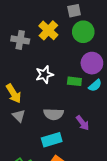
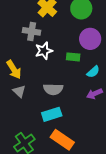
gray cross: (20, 40) -> (32, 31), moved
cyan semicircle: (95, 85) -> (93, 72), moved
purple arrow: (83, 123) -> (94, 94), moved, turned 105

